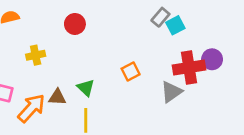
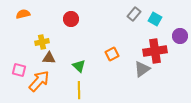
cyan square: (175, 25) -> (155, 19), moved, turned -32
purple circle: (212, 59) -> (180, 36), moved
brown triangle: (57, 97) -> (49, 58), moved

